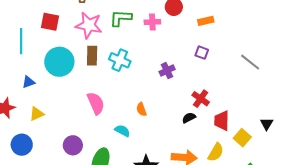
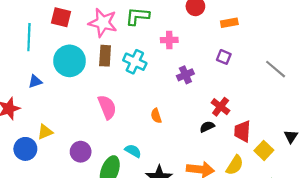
pink cross: (152, 22) -> (169, 40), moved
yellow triangle: (37, 114) -> (45, 132), moved
cyan semicircle: (122, 131) -> (133, 151), moved

